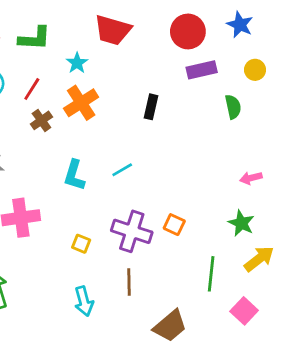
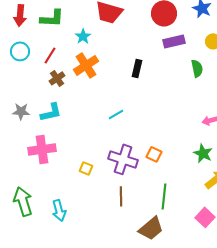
cyan L-shape: (74, 175) -> (51, 112), moved, turned -120
green line: (211, 274) -> (164, 196), moved
cyan arrow: (84, 301) -> (59, 210), moved

